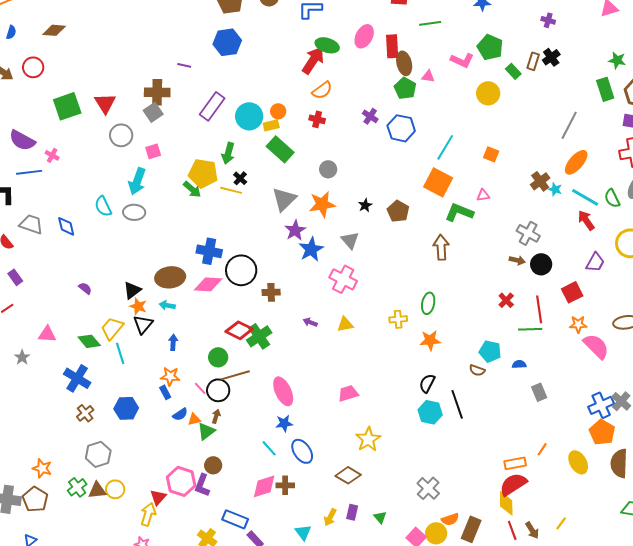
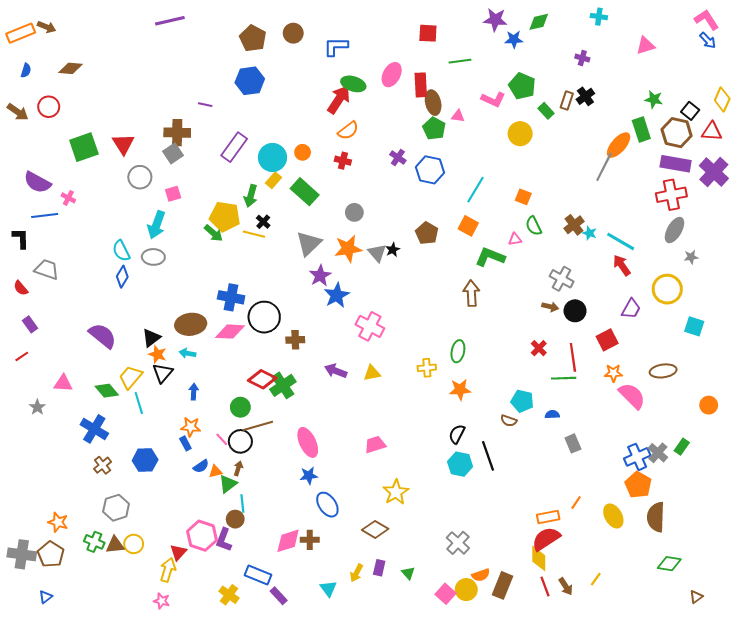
yellow rectangle: (271, 125) -> (274, 180), moved, turned -35
orange ellipse: (576, 162) -> (619, 145), moved
orange square: (438, 182) -> (468, 226), size x0.7
green semicircle: (612, 198) -> (534, 226), moved
brown pentagon: (398, 211) -> (427, 233), moved
blue diamond: (66, 226) -> (122, 277), moved, turned 45
gray triangle: (350, 240) -> (377, 253), moved
purple semicircle: (85, 288) -> (103, 336), size x2.0
purple arrow: (310, 322) -> (336, 371), size x1.5
cyan line: (269, 448) -> (242, 504), moved, turned 36
green cross: (77, 487) -> (94, 542), turned -30

